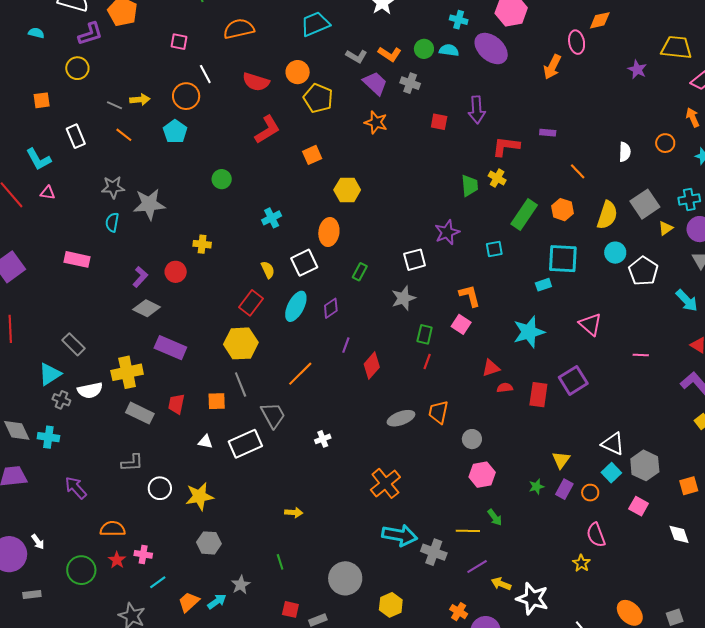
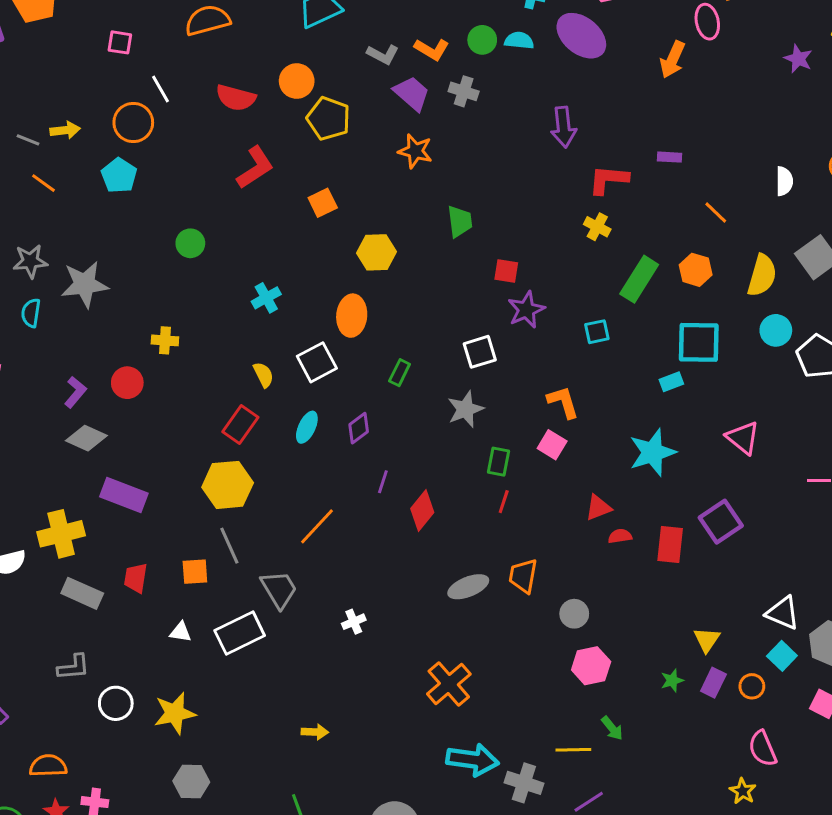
red square: (439, 122) -> (506, 271), moved
green trapezoid: (470, 186) -> (460, 221), moved
cyan ellipse: (296, 306) -> (307, 427), size x0.7

